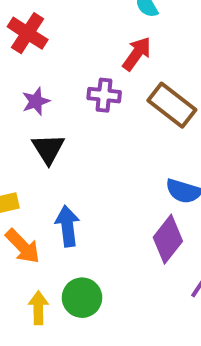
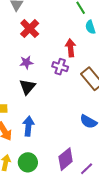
red arrow: (137, 54) -> (71, 48), moved, turned -54
purple diamond: (168, 239) -> (66, 159), moved

